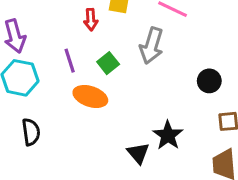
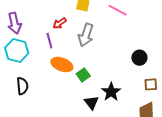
red arrow: (91, 20) -> (60, 23), moved, turned 56
gray arrow: (152, 46) -> (86, 35), moved
green square: (108, 63) -> (83, 75), moved

